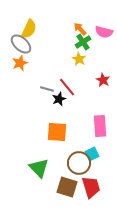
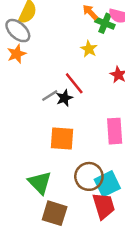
green cross: (83, 42) -> (105, 23), moved, turned -35
gray line: (47, 89) -> (50, 96), moved, turned -48
cyan square: (92, 154) -> (107, 184), moved, size x1.5
brown square: (67, 187) -> (55, 213), moved

